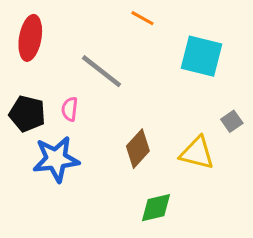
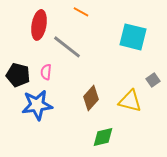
orange line: (142, 18) -> (81, 12), moved
red ellipse: (30, 38) -> (39, 25), moved

